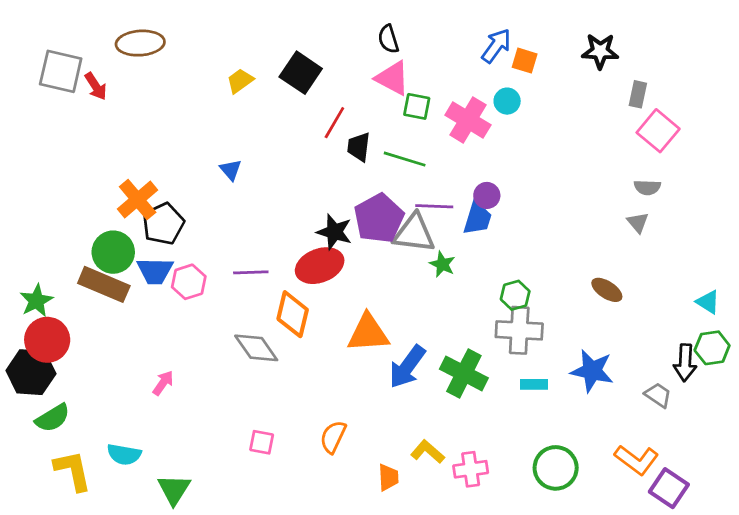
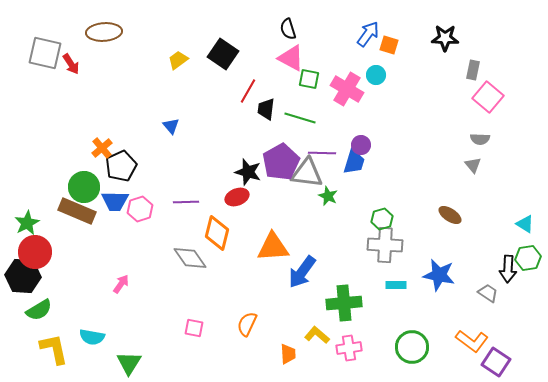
orange cross: (138, 200) -> (102, 148), size x0.7
red ellipse: (320, 266) -> (237, 197), size x0.7
green cross: (464, 373) -> (344, 303), moved, turned -32

